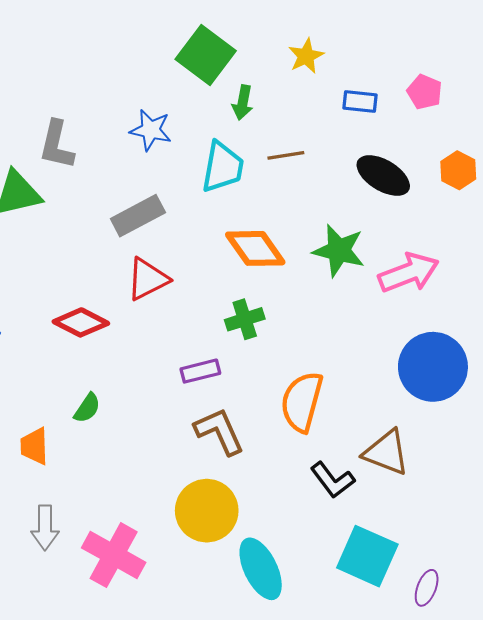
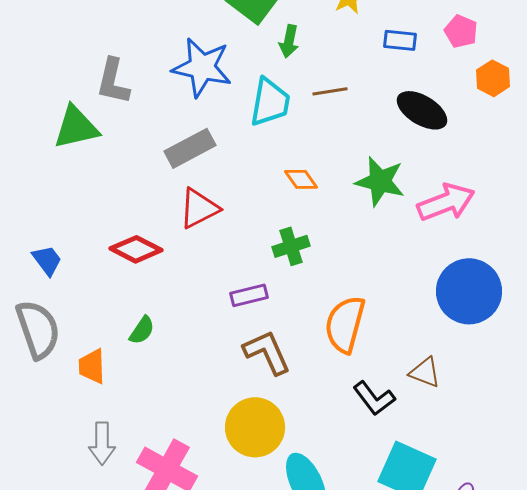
blue star: (151, 130) -> (202, 67), size x1.5
orange hexagon: (458, 170) -> (493, 78), moved
orange diamond: (255, 248) -> (301, 179), size x0.6
brown triangle: (386, 452) -> (425, 372), size x0.7

